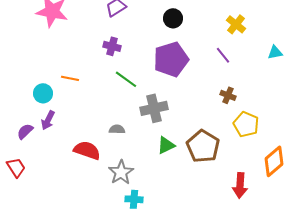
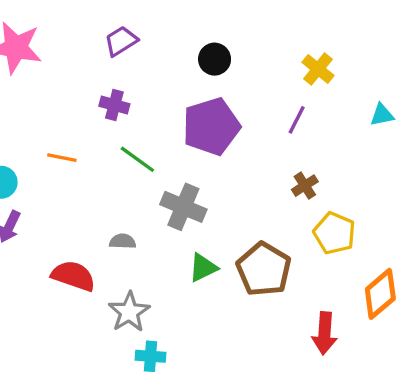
purple line: (223, 55) -> (297, 120), turned 66
orange line: (70, 78) -> (62, 158), moved
brown cross: (228, 95) -> (305, 186), turned 35
gray cross: (154, 108) -> (183, 207), turned 36

